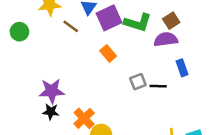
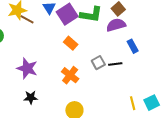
brown line: (71, 26) -> (27, 19), moved
purple star: (52, 91) -> (27, 68), moved, turned 30
orange cross: (84, 118) -> (70, 75), moved

